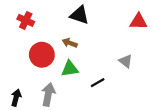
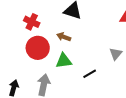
red cross: (26, 20) -> (32, 22), moved
gray triangle: (126, 61) -> (116, 54), turned 32

